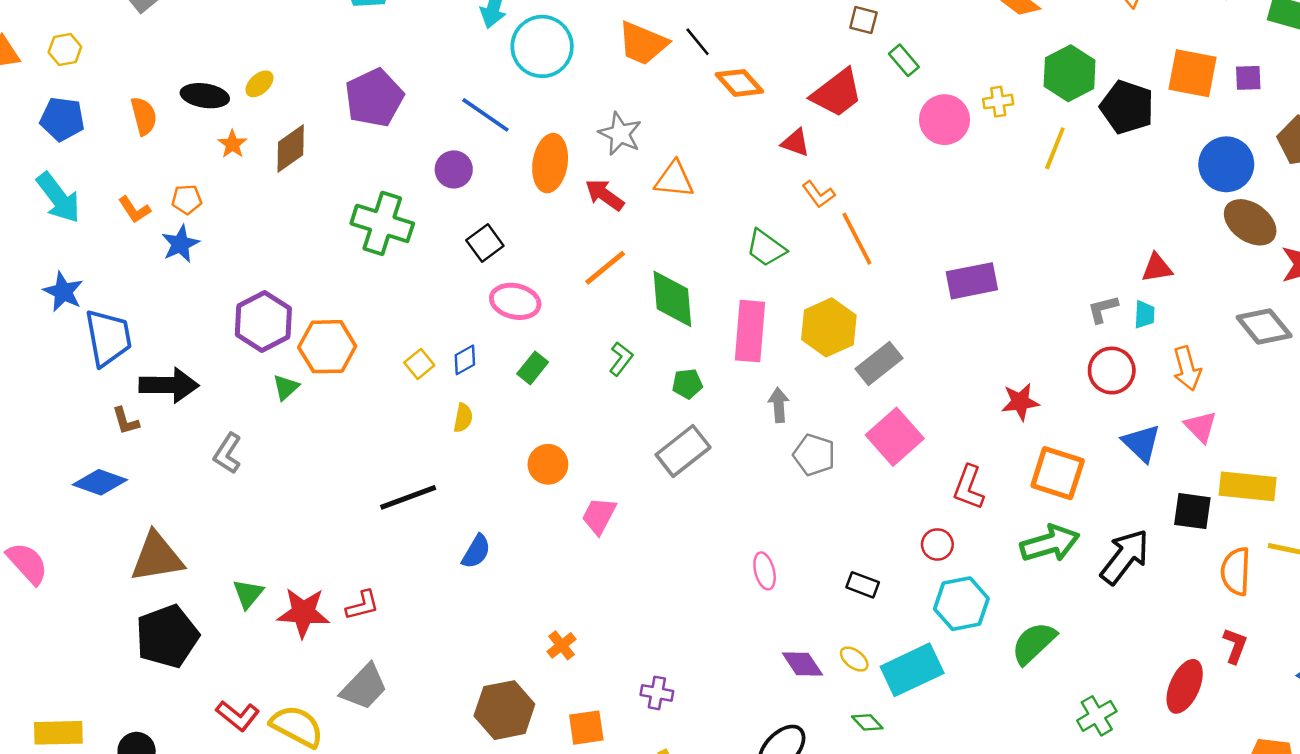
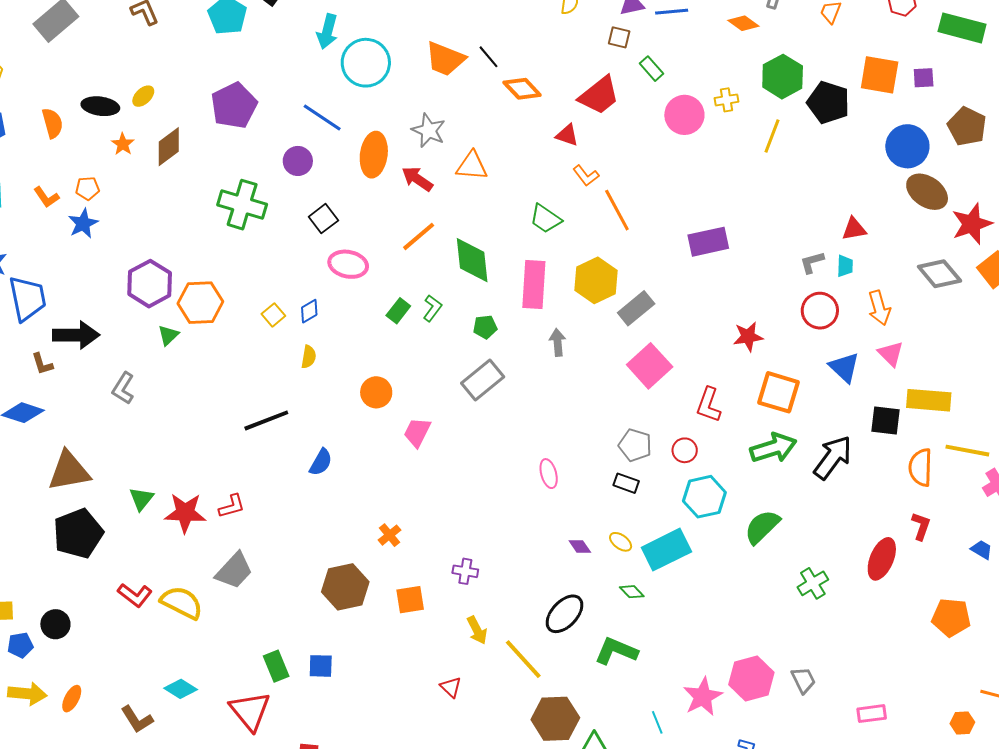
green rectangle: (533, 368) -> (398, 311), moved
gray pentagon: (814, 455) -> (635, 445), moved
purple diamond: (802, 664) -> (580, 546), size x0.7

